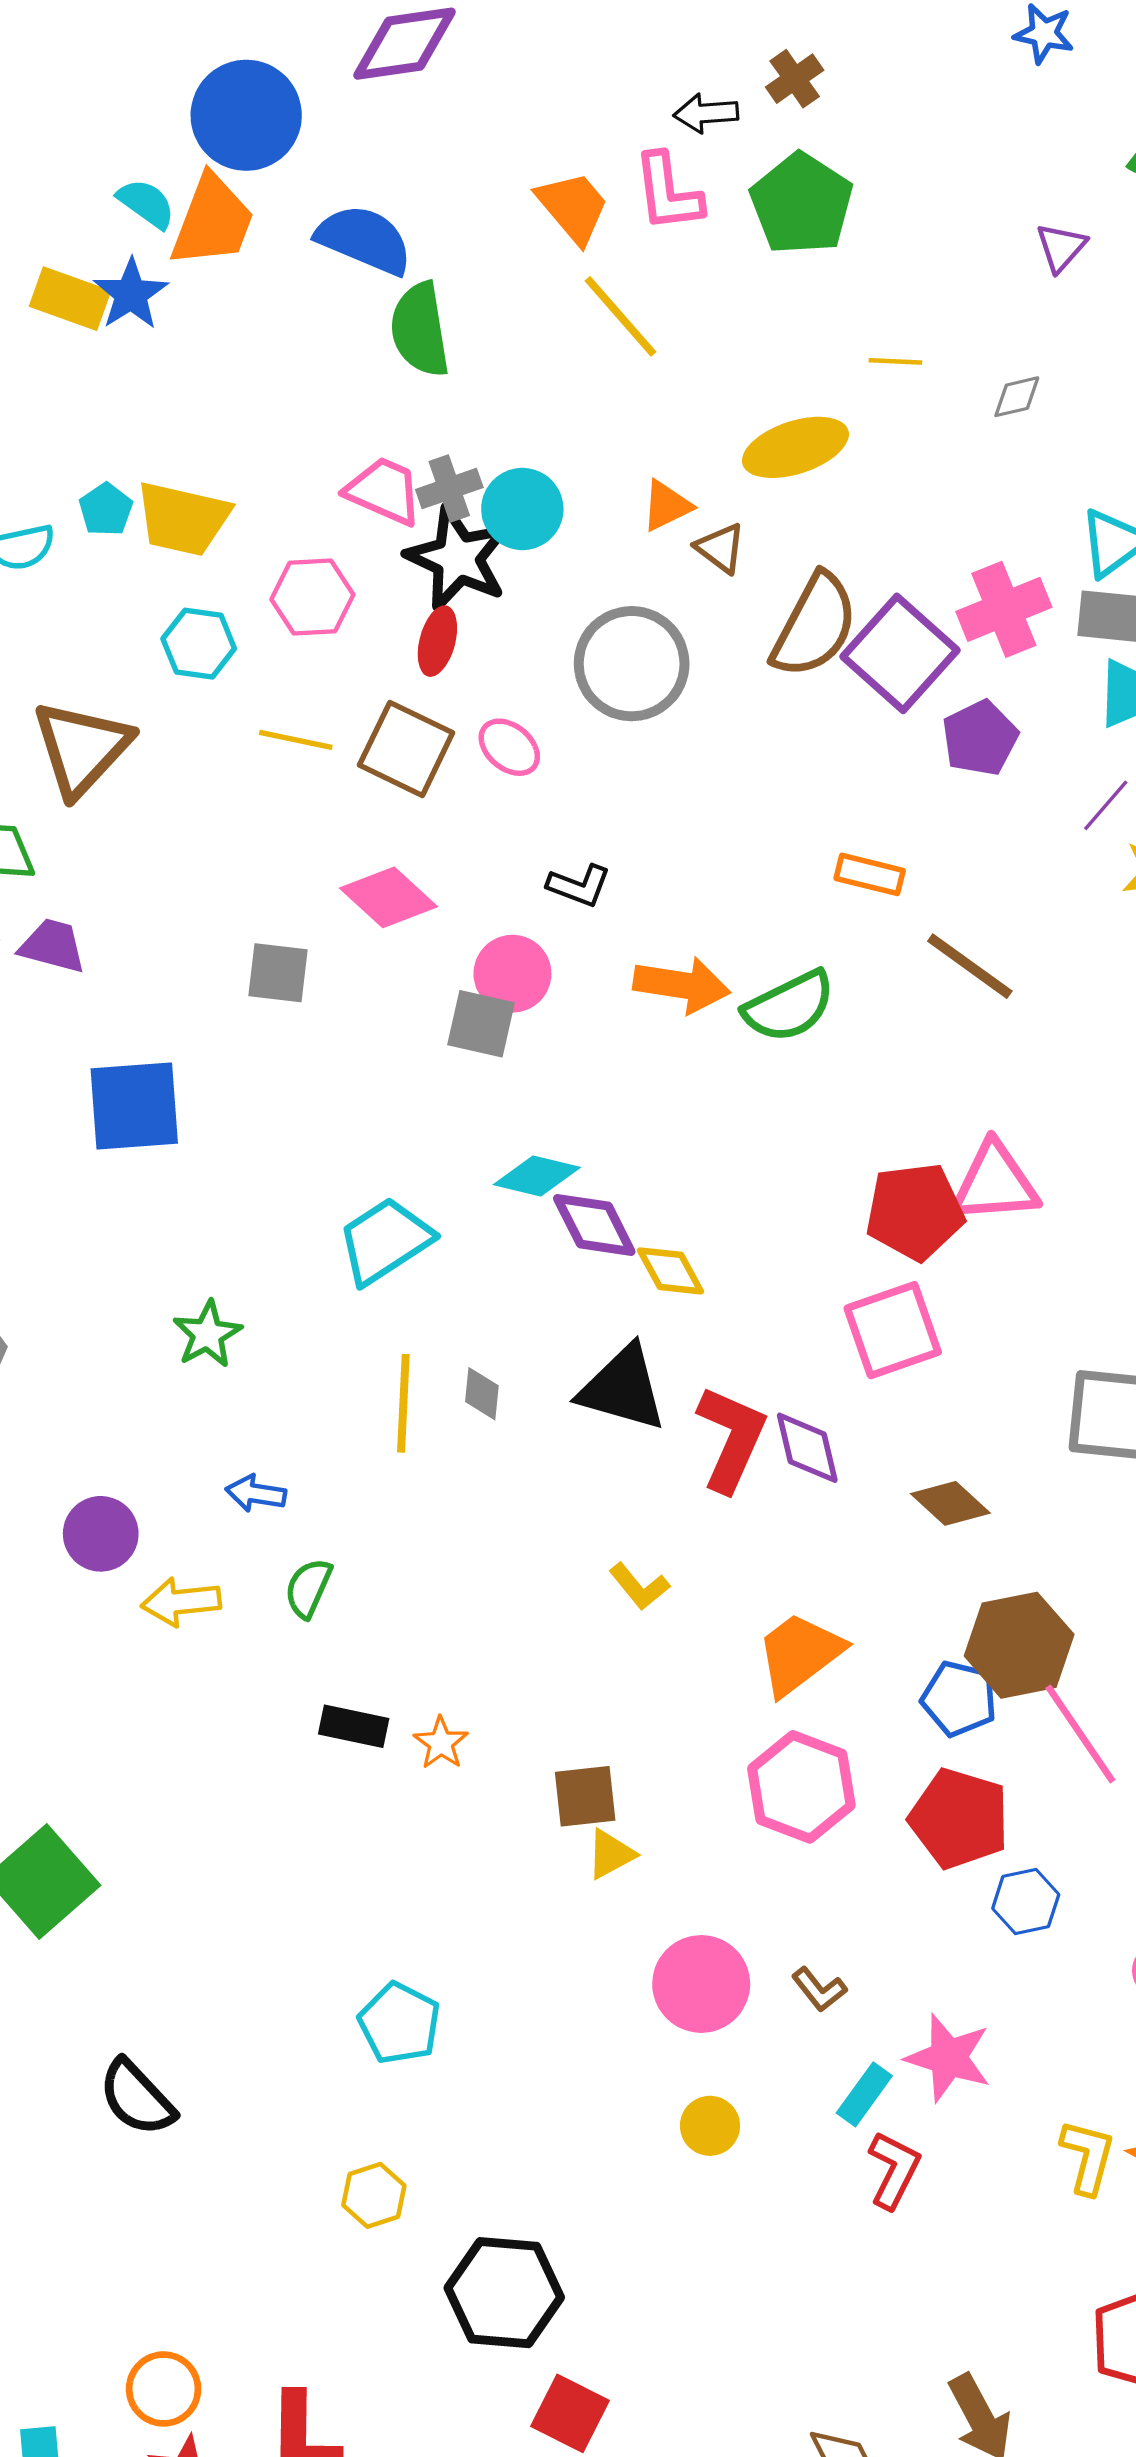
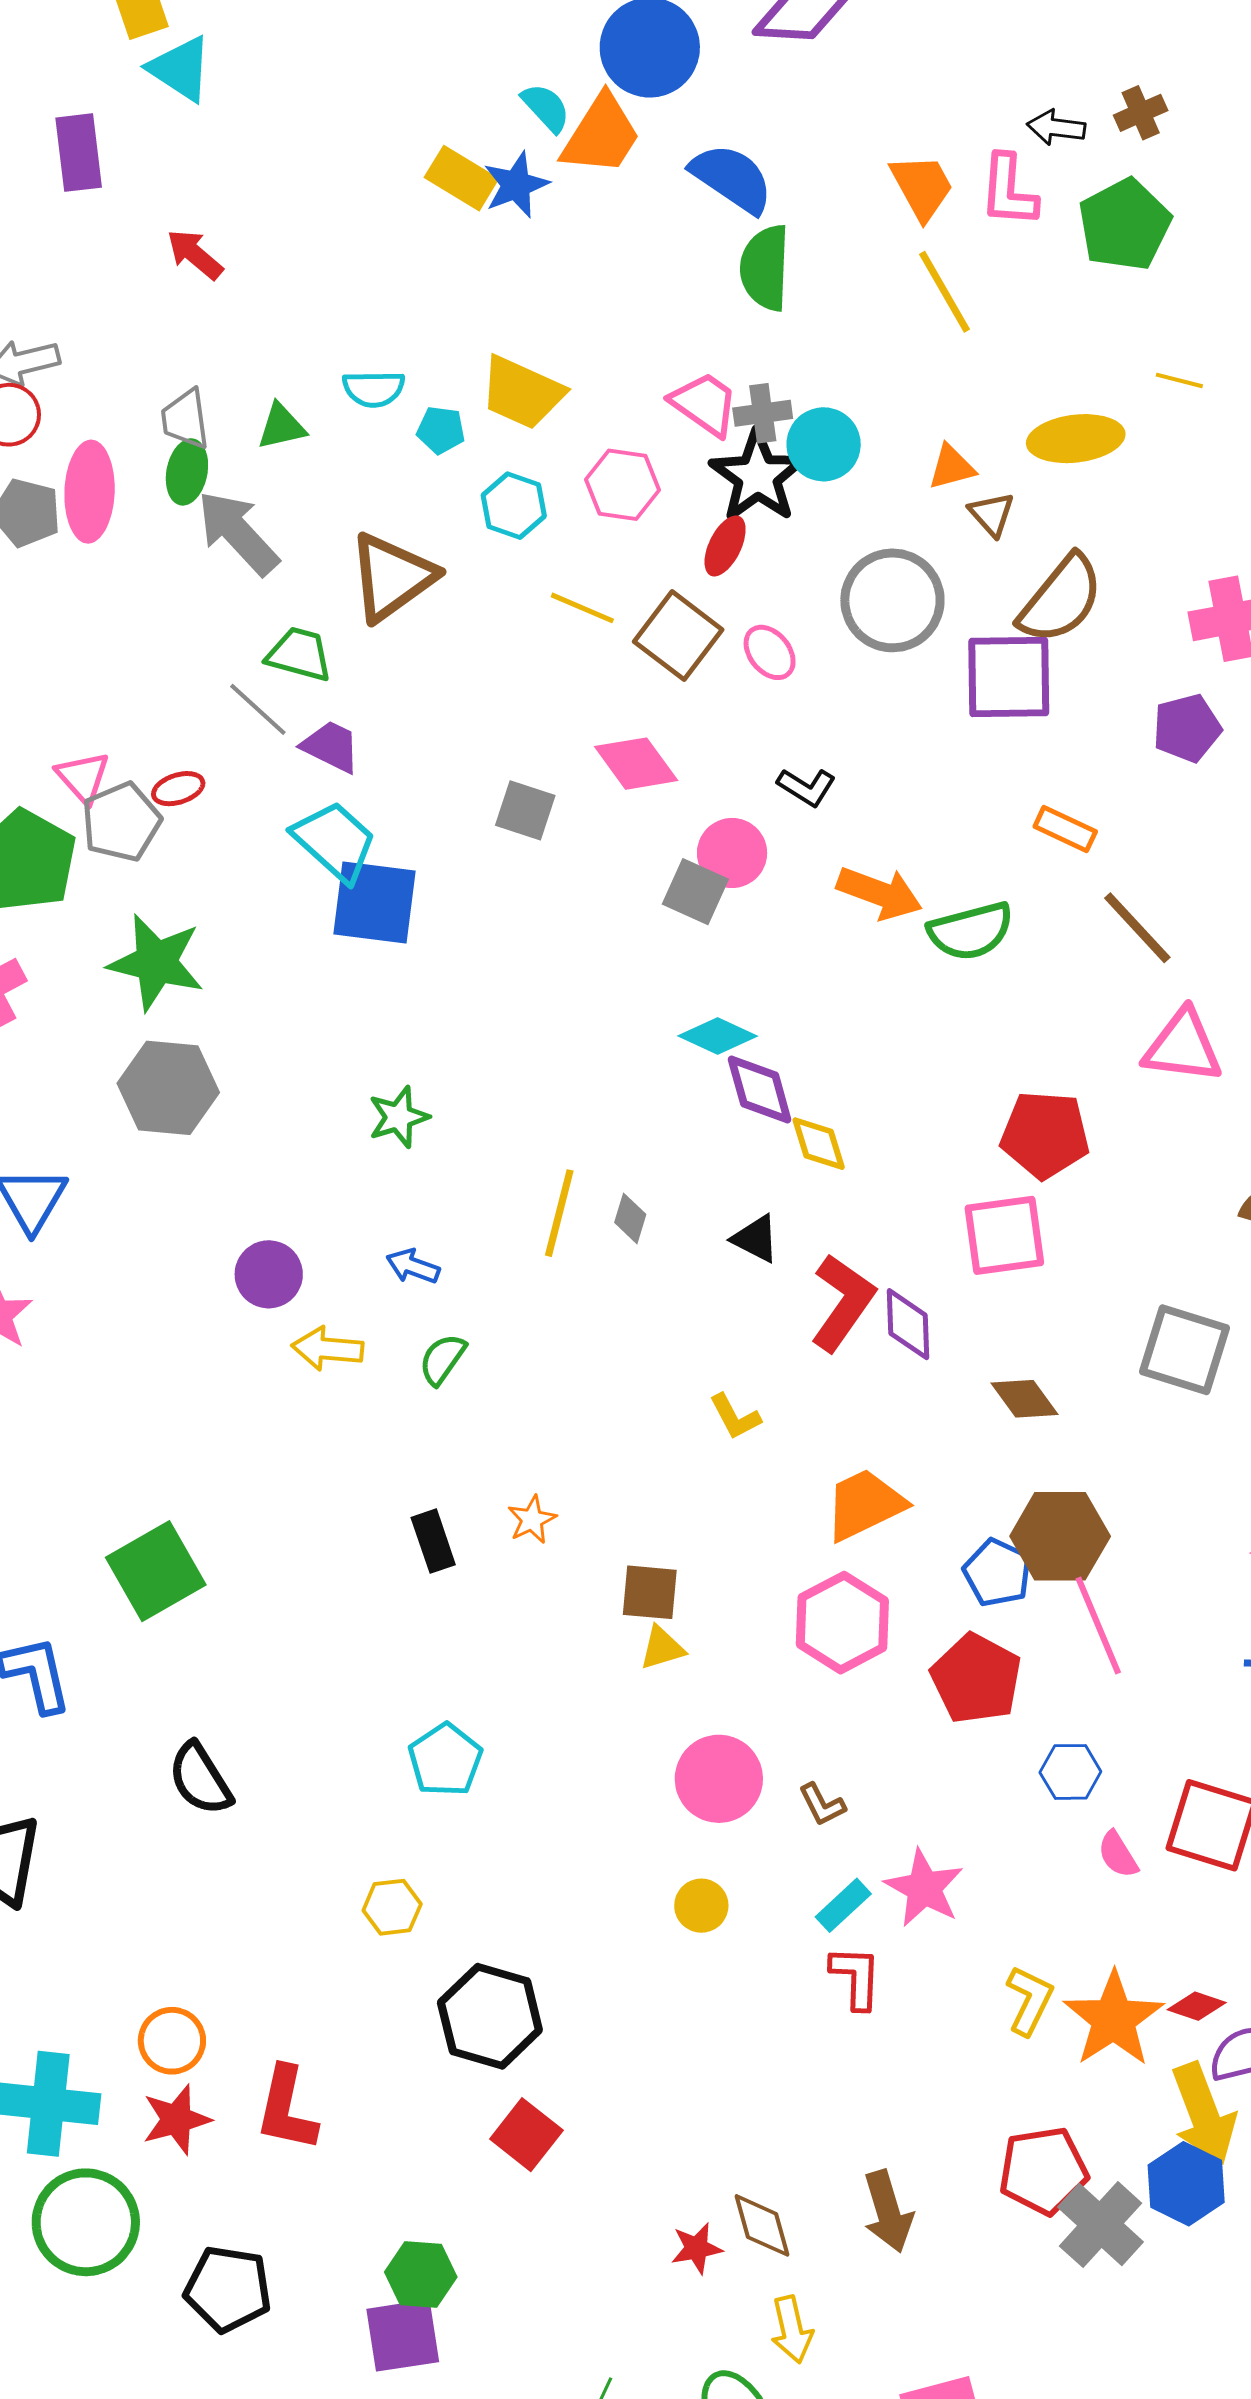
cyan pentagon: (106, 509) -> (441, 430), moved, turned 30
purple square: (900, 653) -> (1009, 677), moved, turned 36
pink triangle: (995, 1183) -> (1183, 1047), moved
cyan trapezoid: (385, 1241) -> (335, 841), moved, turned 64
black triangle: (623, 1388) -> (756, 1239), size x0.6
black rectangle: (354, 1726) -> (433, 1541), moved, turned 48
blue hexagon: (1026, 1902) -> (1070, 1772), moved
red L-shape: (894, 2170) -> (856, 1977), turned -36

